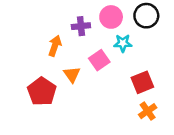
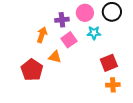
pink square: (99, 60) -> (69, 40), moved
orange triangle: (72, 74) -> (55, 57), turned -40
orange cross: (148, 111) -> (113, 85), turned 32

